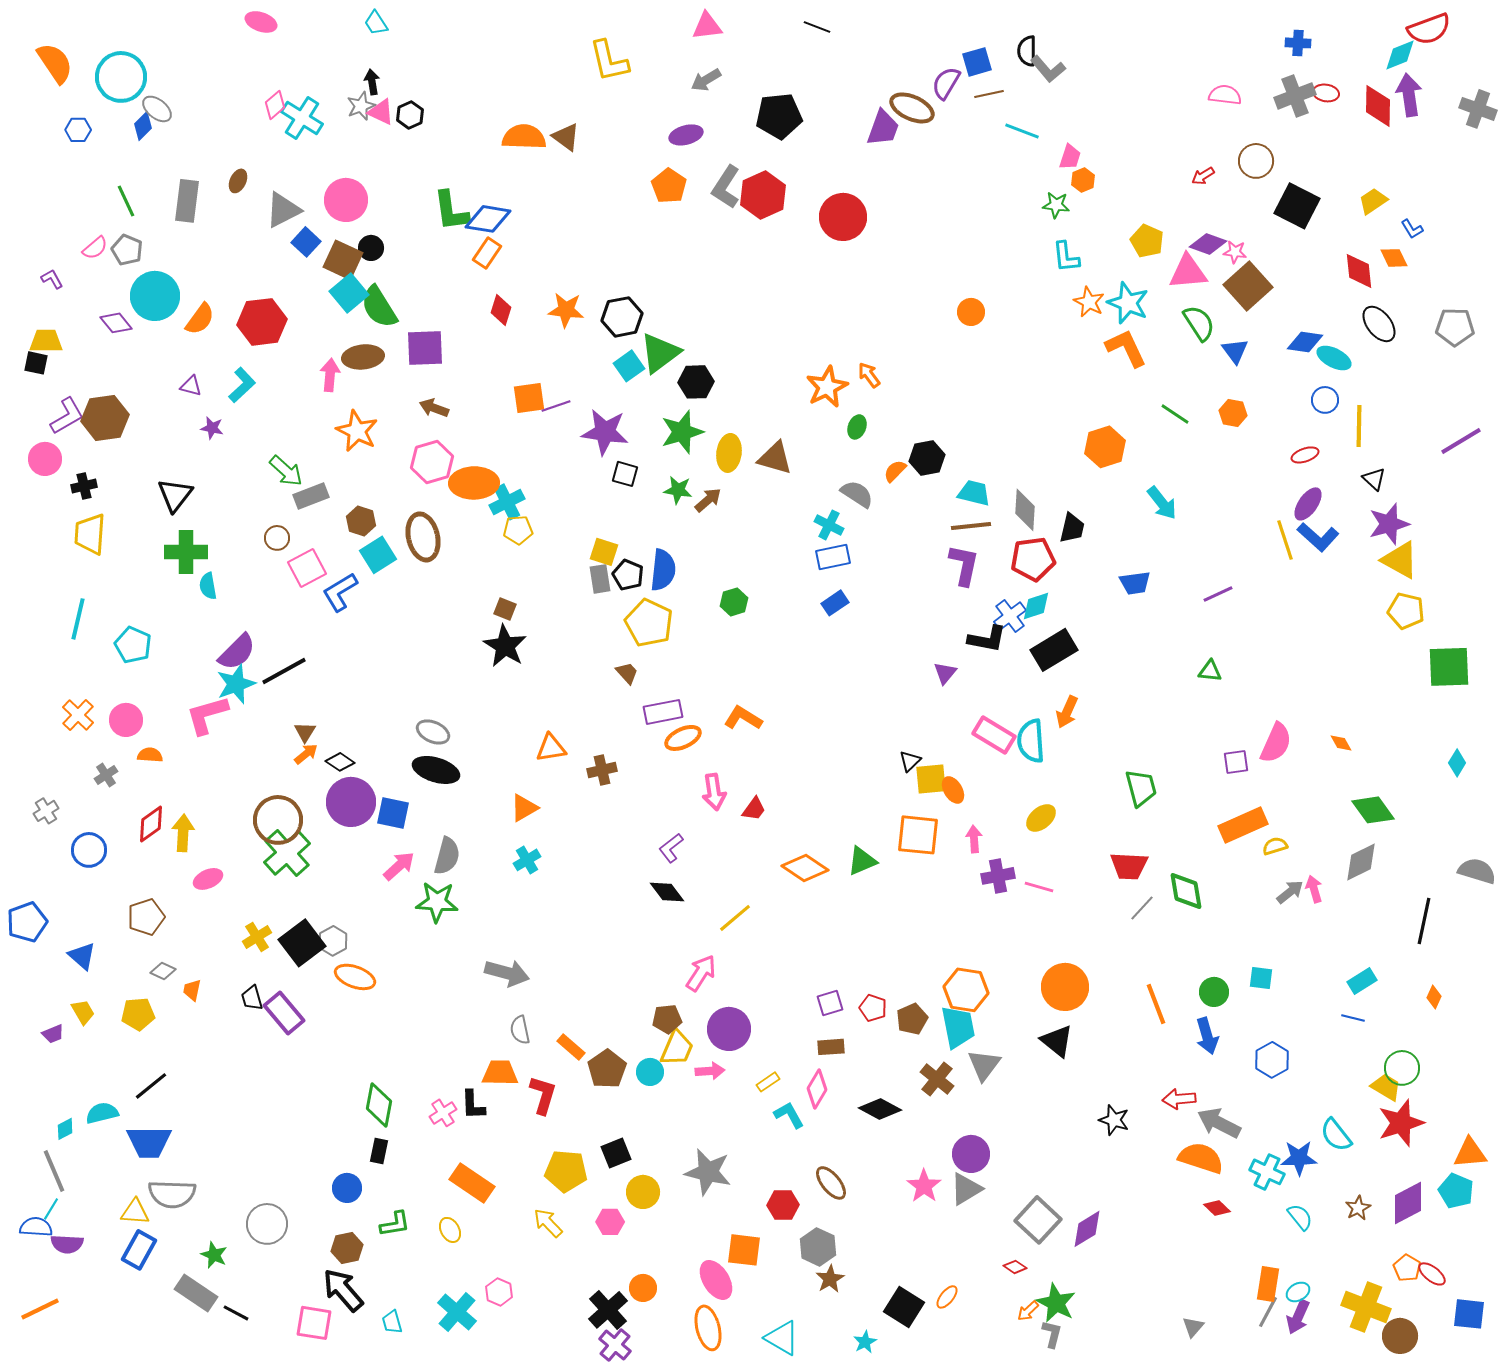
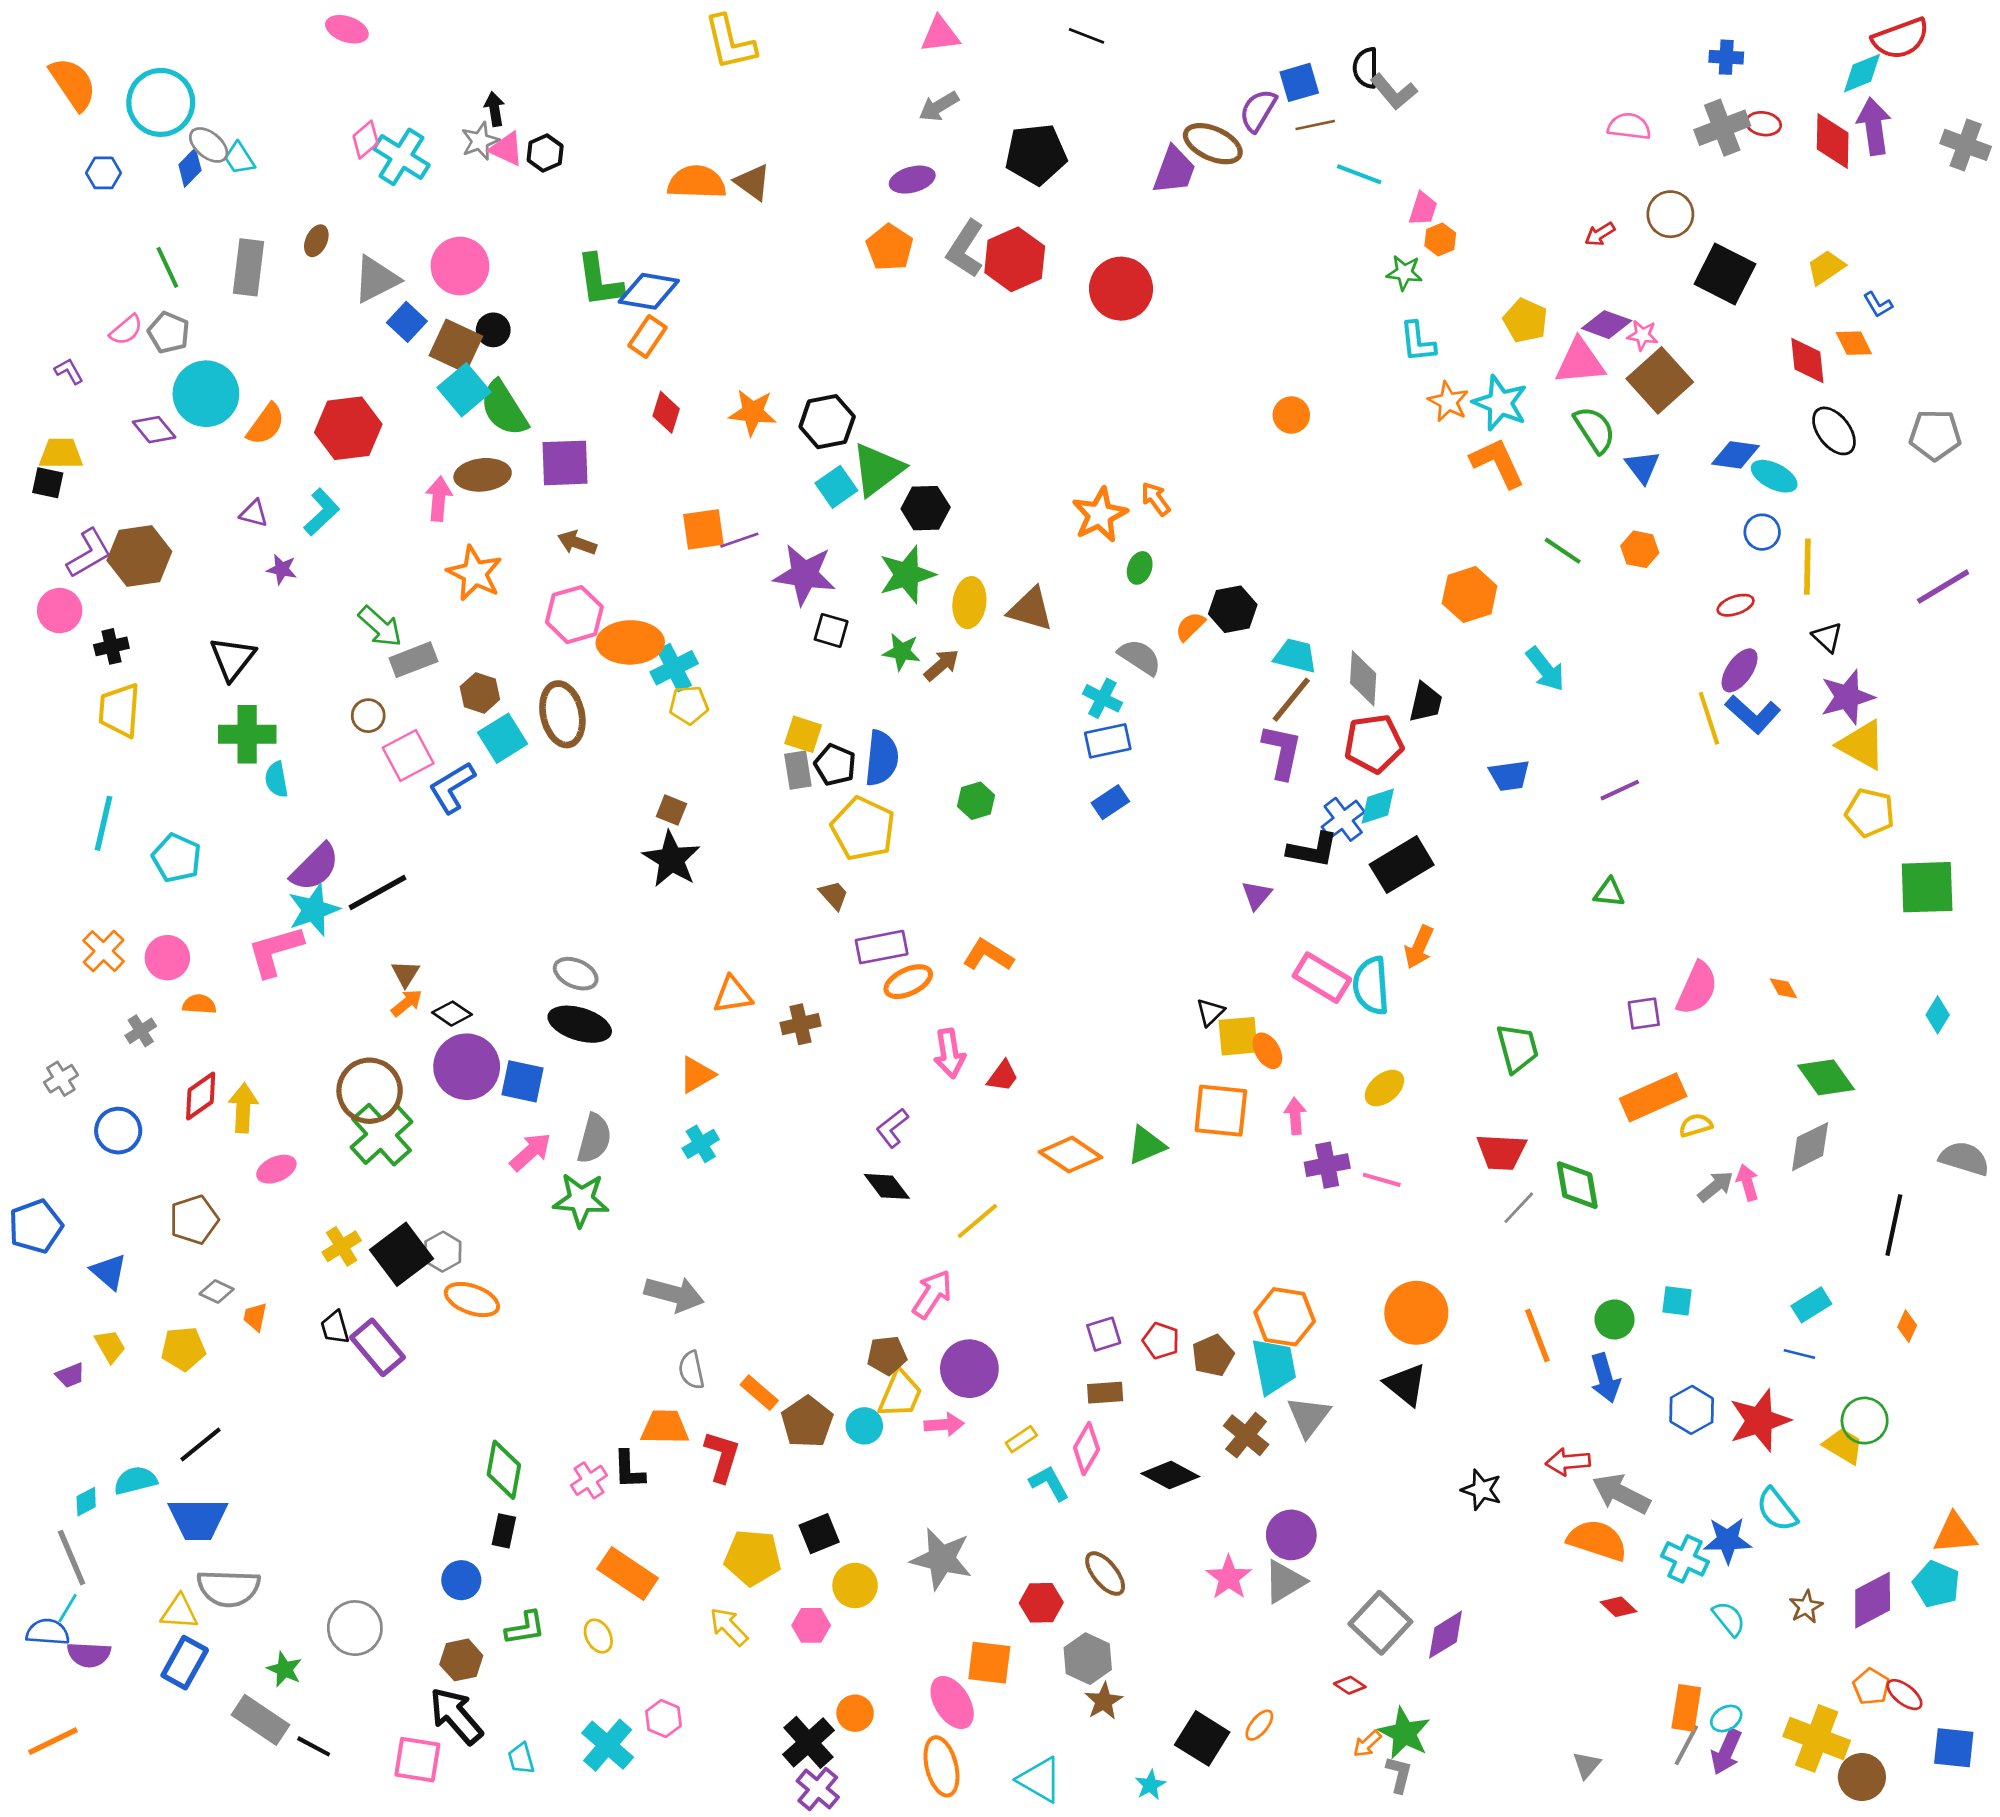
cyan trapezoid: (376, 23) -> (239, 158), moved
yellow L-shape: (609, 61) -> (730, 43), moved
brown line: (971, 526) -> (1291, 700), turned -45
red star: (1401, 1123) -> (1759, 1421), moved

